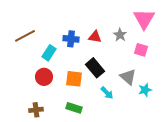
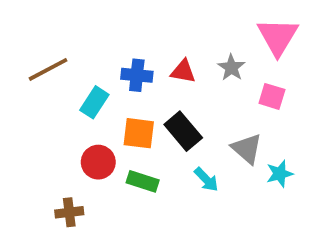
red circle: (44, 77) -> (98, 162), moved
orange square: (74, 79) -> (139, 133), moved
green rectangle: (74, 108) -> (143, 181), moved

